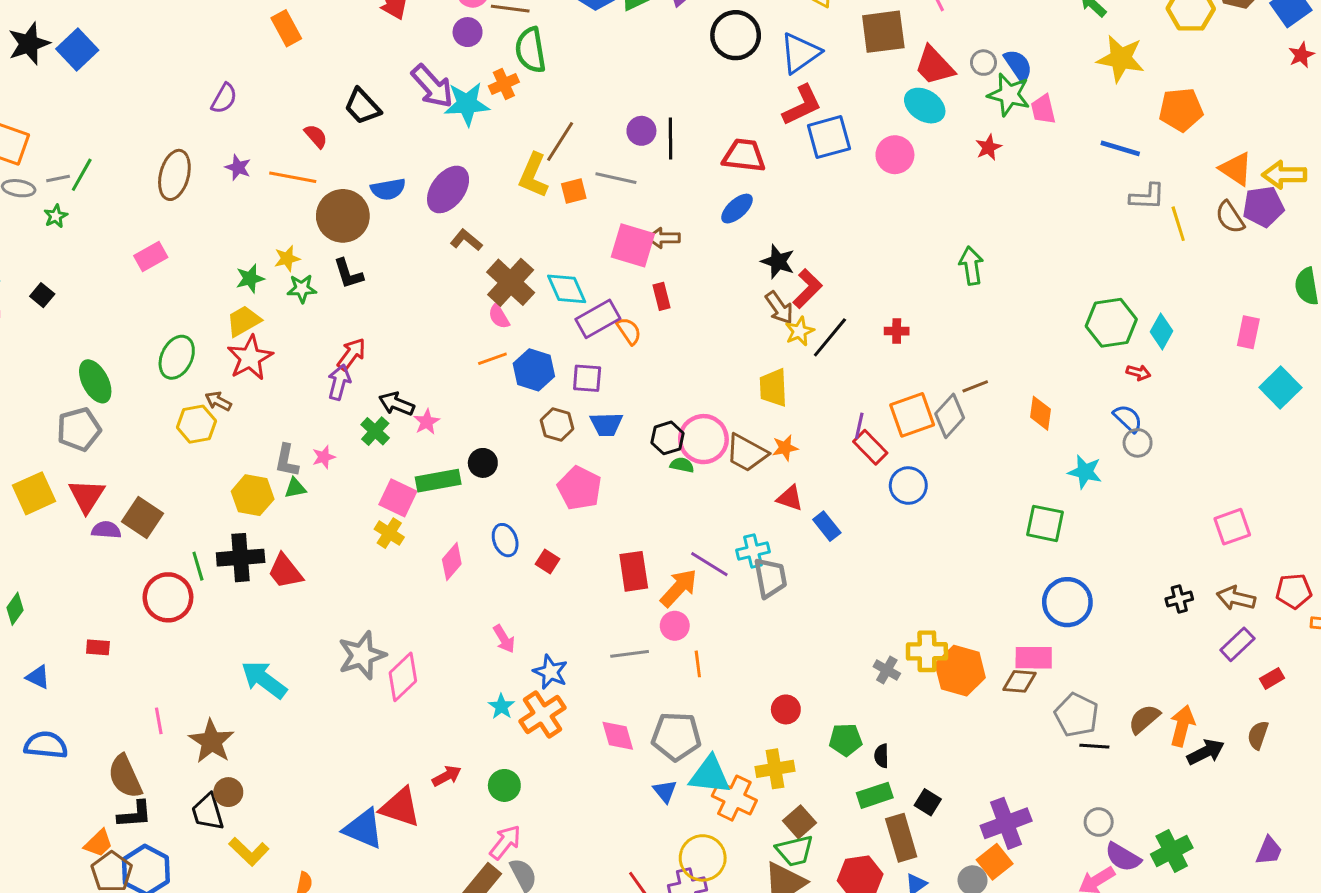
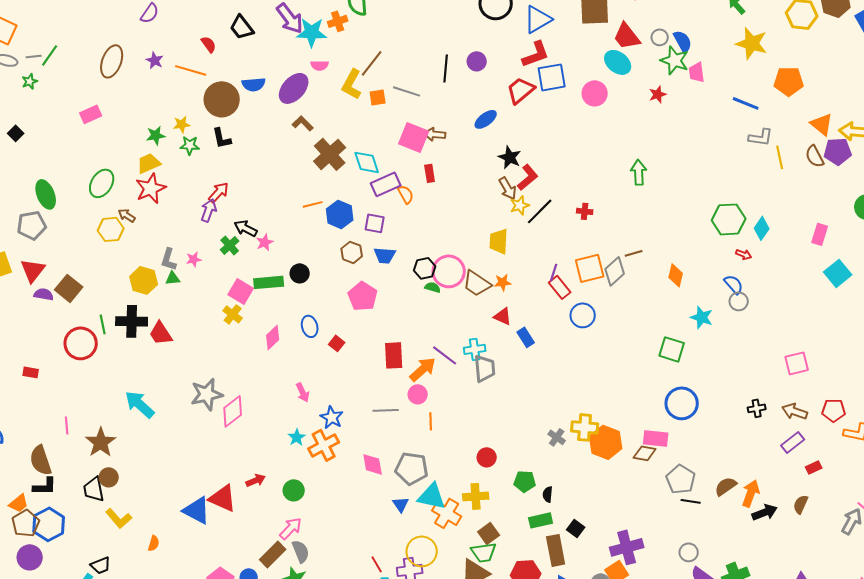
purple circle: (641, 131) -> (477, 61), moved
red trapezoid: (744, 156) -> (521, 90), moved, turned -52
pink semicircle: (499, 316) -> (320, 65), moved, turned -66

